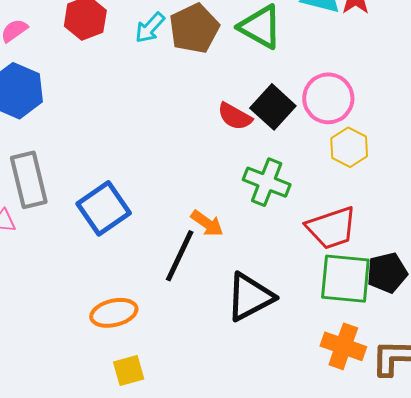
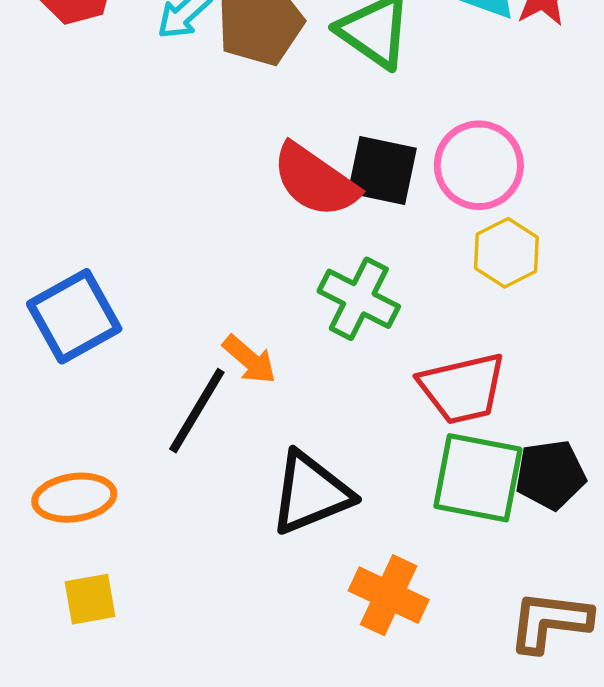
black square: (273, 107) -> (382, 171), turned -36
red semicircle: (235, 116) -> (315, 180), size x1.5
orange cross: (343, 346) -> (389, 595), moved

